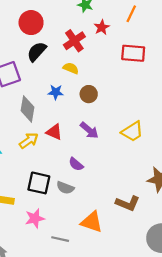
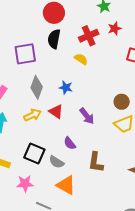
black semicircle: (37, 52) -> (54, 39), turned -42
blue star: (56, 92) -> (66, 88), moved
brown circle: (89, 94) -> (122, 102), moved
brown L-shape: (128, 203) -> (96, 162), moved, turned 65
orange triangle: (92, 222) -> (66, 185), moved

